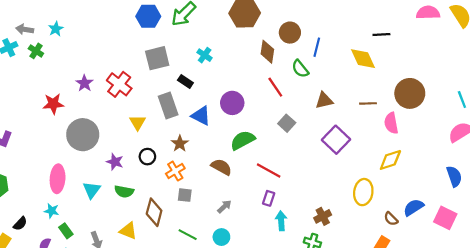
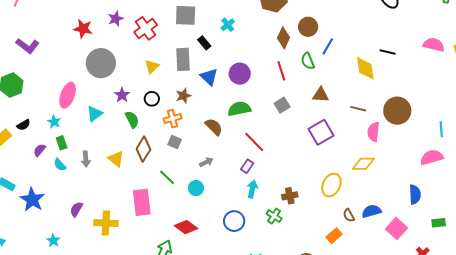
green semicircle: (124, 191) -> (132, 119), moved, turned -144

